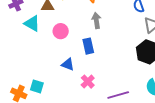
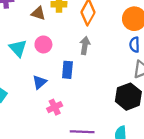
cyan triangle: (32, 23) -> (18, 48), moved
blue triangle: (68, 64) -> (40, 82), turned 40

